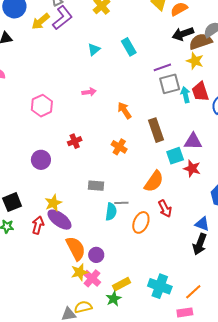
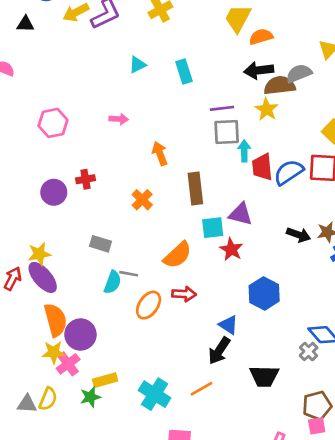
red trapezoid: (200, 92) -> (262, 167), moved
purple circle: (41, 160) -> (54, 192), moved
red arrow: (165, 209) -> (184, 294), turned -72
purple circle: (96, 255) -> (80, 335), size x1.5
orange line: (193, 292) -> (201, 389), moved
yellow semicircle: (83, 307) -> (48, 399), turned 114

